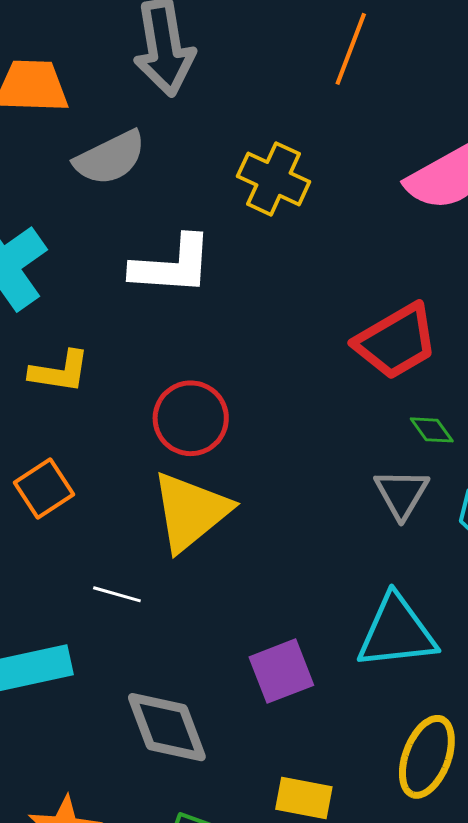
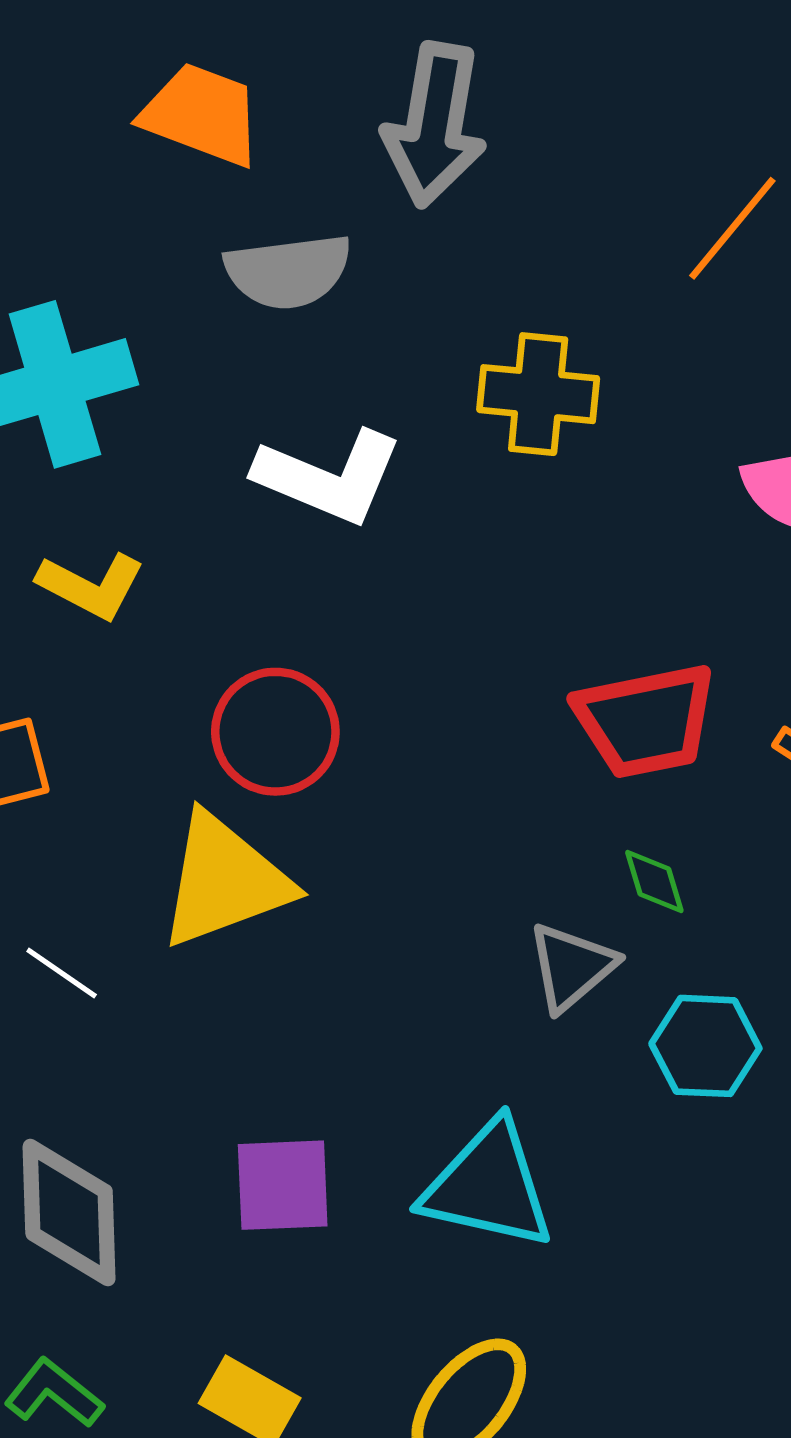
yellow cross: (274, 179) -> (538, 394), turned -38

